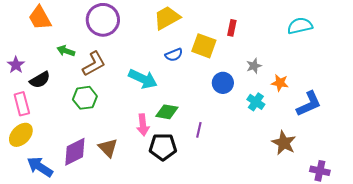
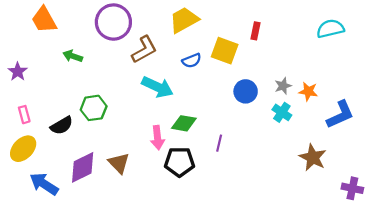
brown L-shape: (94, 64) -> (144, 50), moved
gray star: (254, 66) -> (283, 86), moved
black semicircle: (40, 80) -> (62, 126), moved
pink rectangle: (22, 104) -> (24, 115), size x0.7

